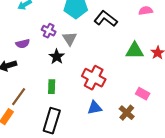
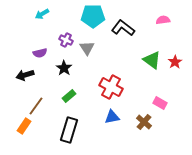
green triangle: (135, 51) -> (152, 60), turned 36
black star: (57, 57) -> (64, 68), moved
green rectangle: (52, 87) -> (69, 96), turned 48

